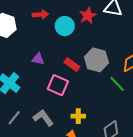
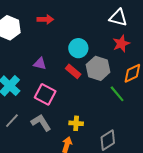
red star: (88, 16) -> (121, 44), moved
cyan circle: (65, 26) -> (78, 48), moved
pink square: (58, 85) -> (45, 94), moved

